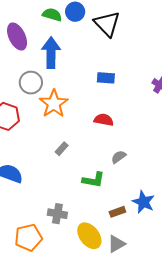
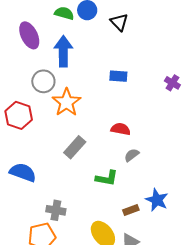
black triangle: (107, 24) -> (119, 22), size x0.7
red semicircle: (104, 120) -> (121, 129), moved
gray rectangle: (62, 149) -> (75, 147), size x1.6
gray cross: (57, 214) -> (56, 210), moved

